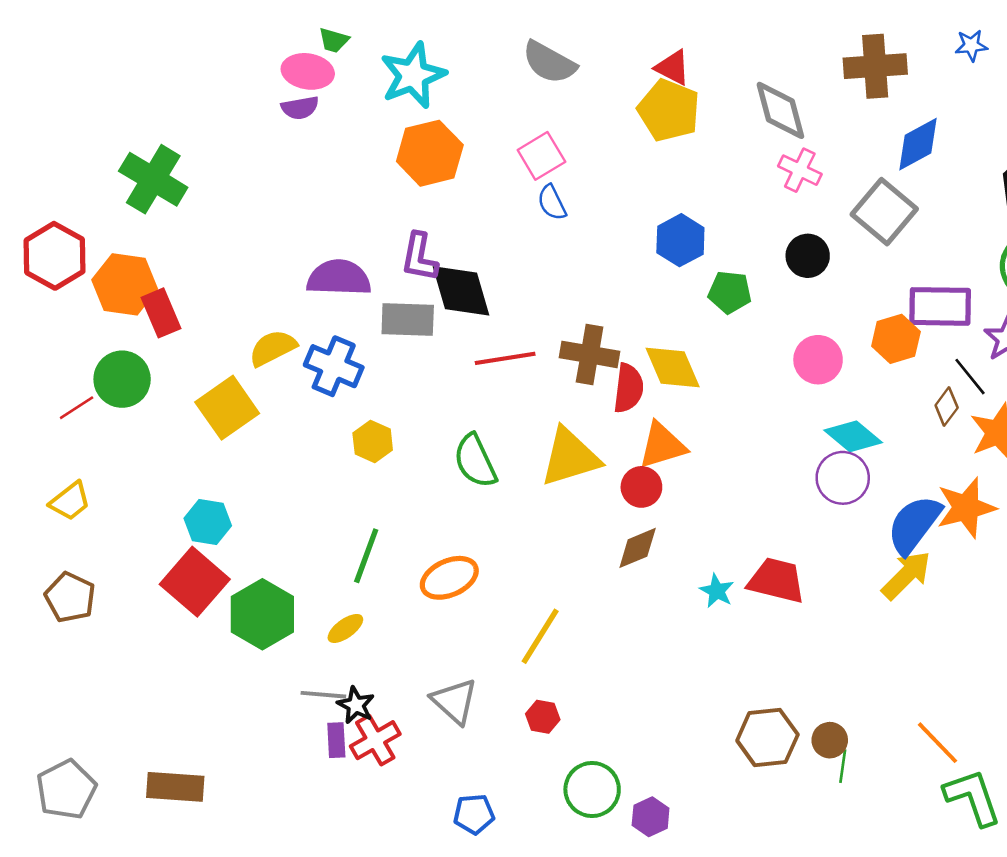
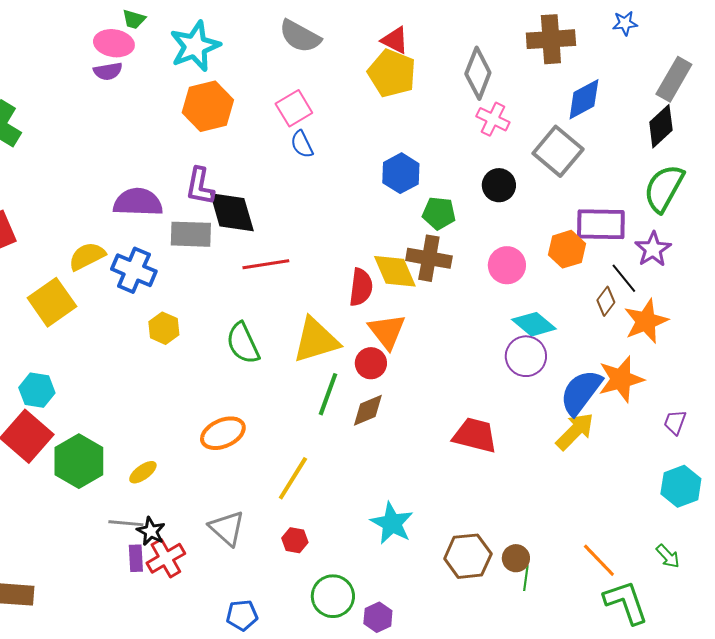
gray diamond: (780, 110) -> (478, 73), turned 36
brown cross: (590, 354) -> (429, 258), moved
orange triangle: (662, 445) -> (387, 331), turned -51
green line: (366, 556) -> (328, 394), moved
cyan star: (717, 591) -> (392, 523), moved, size x1.6

